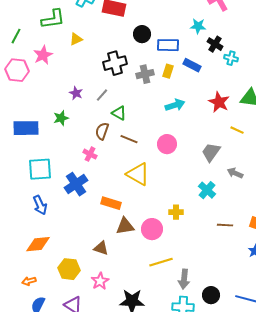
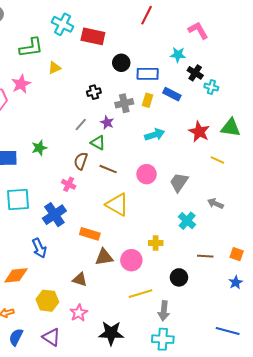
black cross: (115, 63) -> (94, 92), size x0.6
purple star: (76, 93) -> (107, 123), moved
gray trapezoid: (211, 152) -> (179, 182), moved
blue arrow: (40, 205) -> (39, 248), moved
black circle: (211, 295) -> (179, 277), moved

